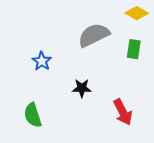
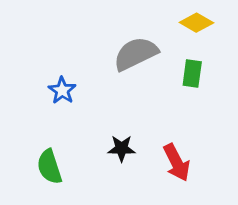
black star: (82, 88) -> (122, 148), moved

